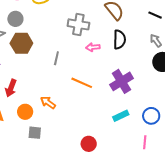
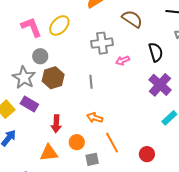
black semicircle: (119, 39) -> (156, 52), moved
orange line: (82, 83) -> (112, 143), moved, turned 55
orange arrow: (48, 102) -> (95, 118), moved

